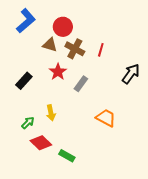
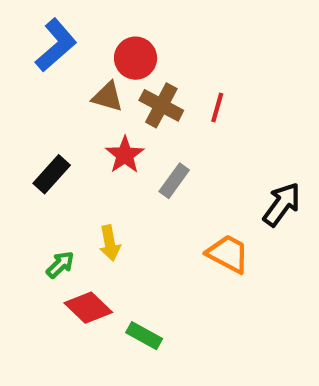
black arrow: (131, 74) -> (282, 204), moved

